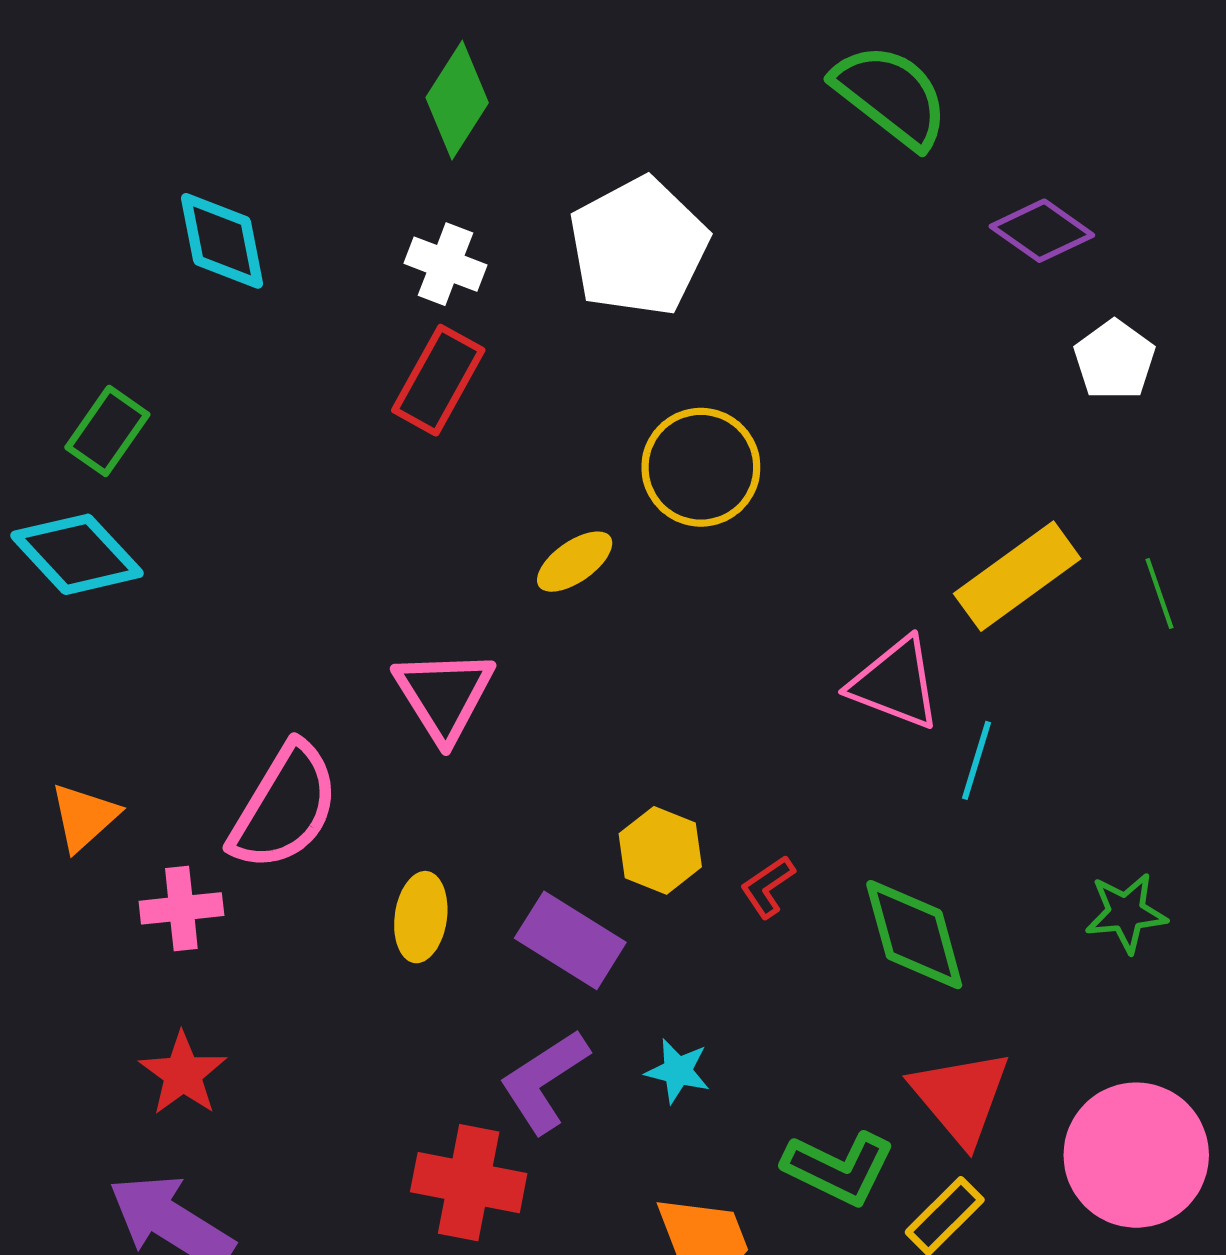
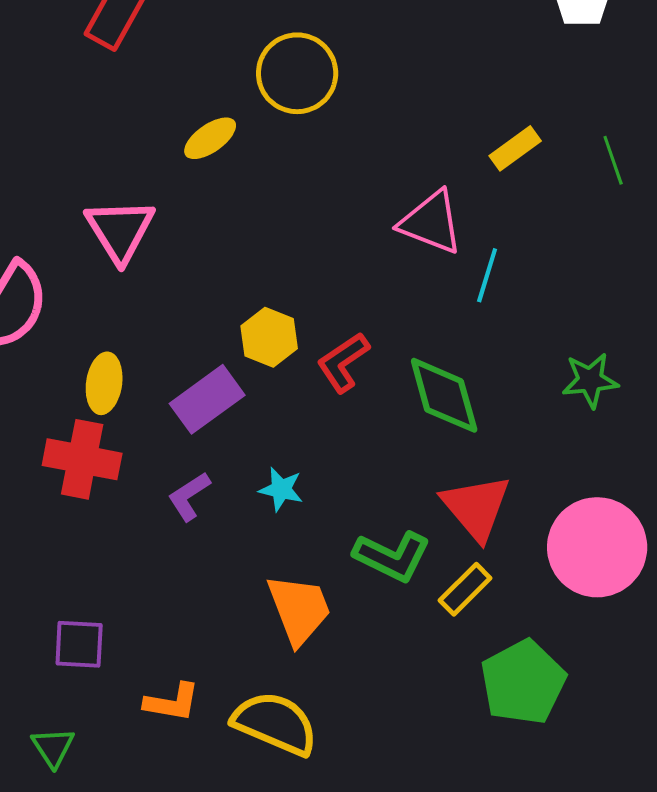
yellow rectangle: (1017, 576) -> (515, 148), size x0.6
red L-shape: (768, 887) -> (343, 362), size x1.4
purple rectangle: (570, 940) -> (207, 399), turned -68
purple L-shape: (544, 1081) -> (189, 496), size x0.7
red cross: (469, 1183) -> (82, 459), moved

